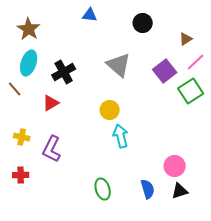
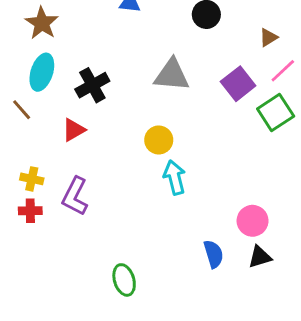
gray triangle: (119, 65) -> (172, 75), turned -36
red cross: (21, 175) -> (30, 211), moved
green ellipse: (103, 189) -> (124, 280), moved

